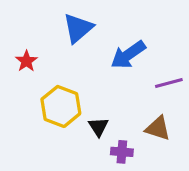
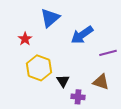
red star: (26, 61) -> (25, 39), moved

